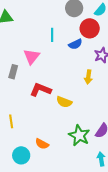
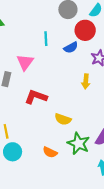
yellow semicircle: (64, 102) -> (63, 119), moved
orange semicircle: (42, 144) -> (50, 152), moved
cyan circle: (21, 155) -> (13, 152), moved

